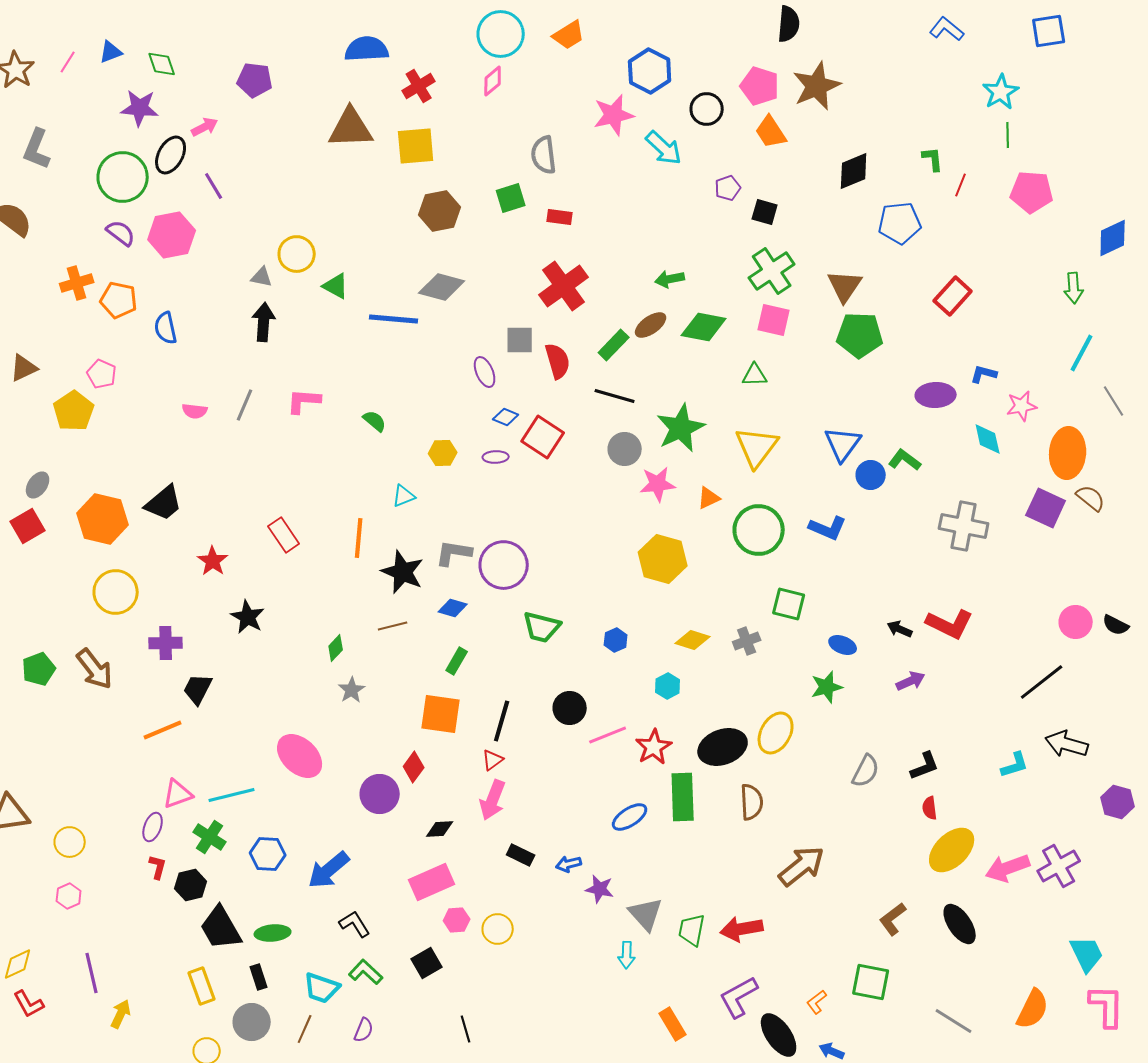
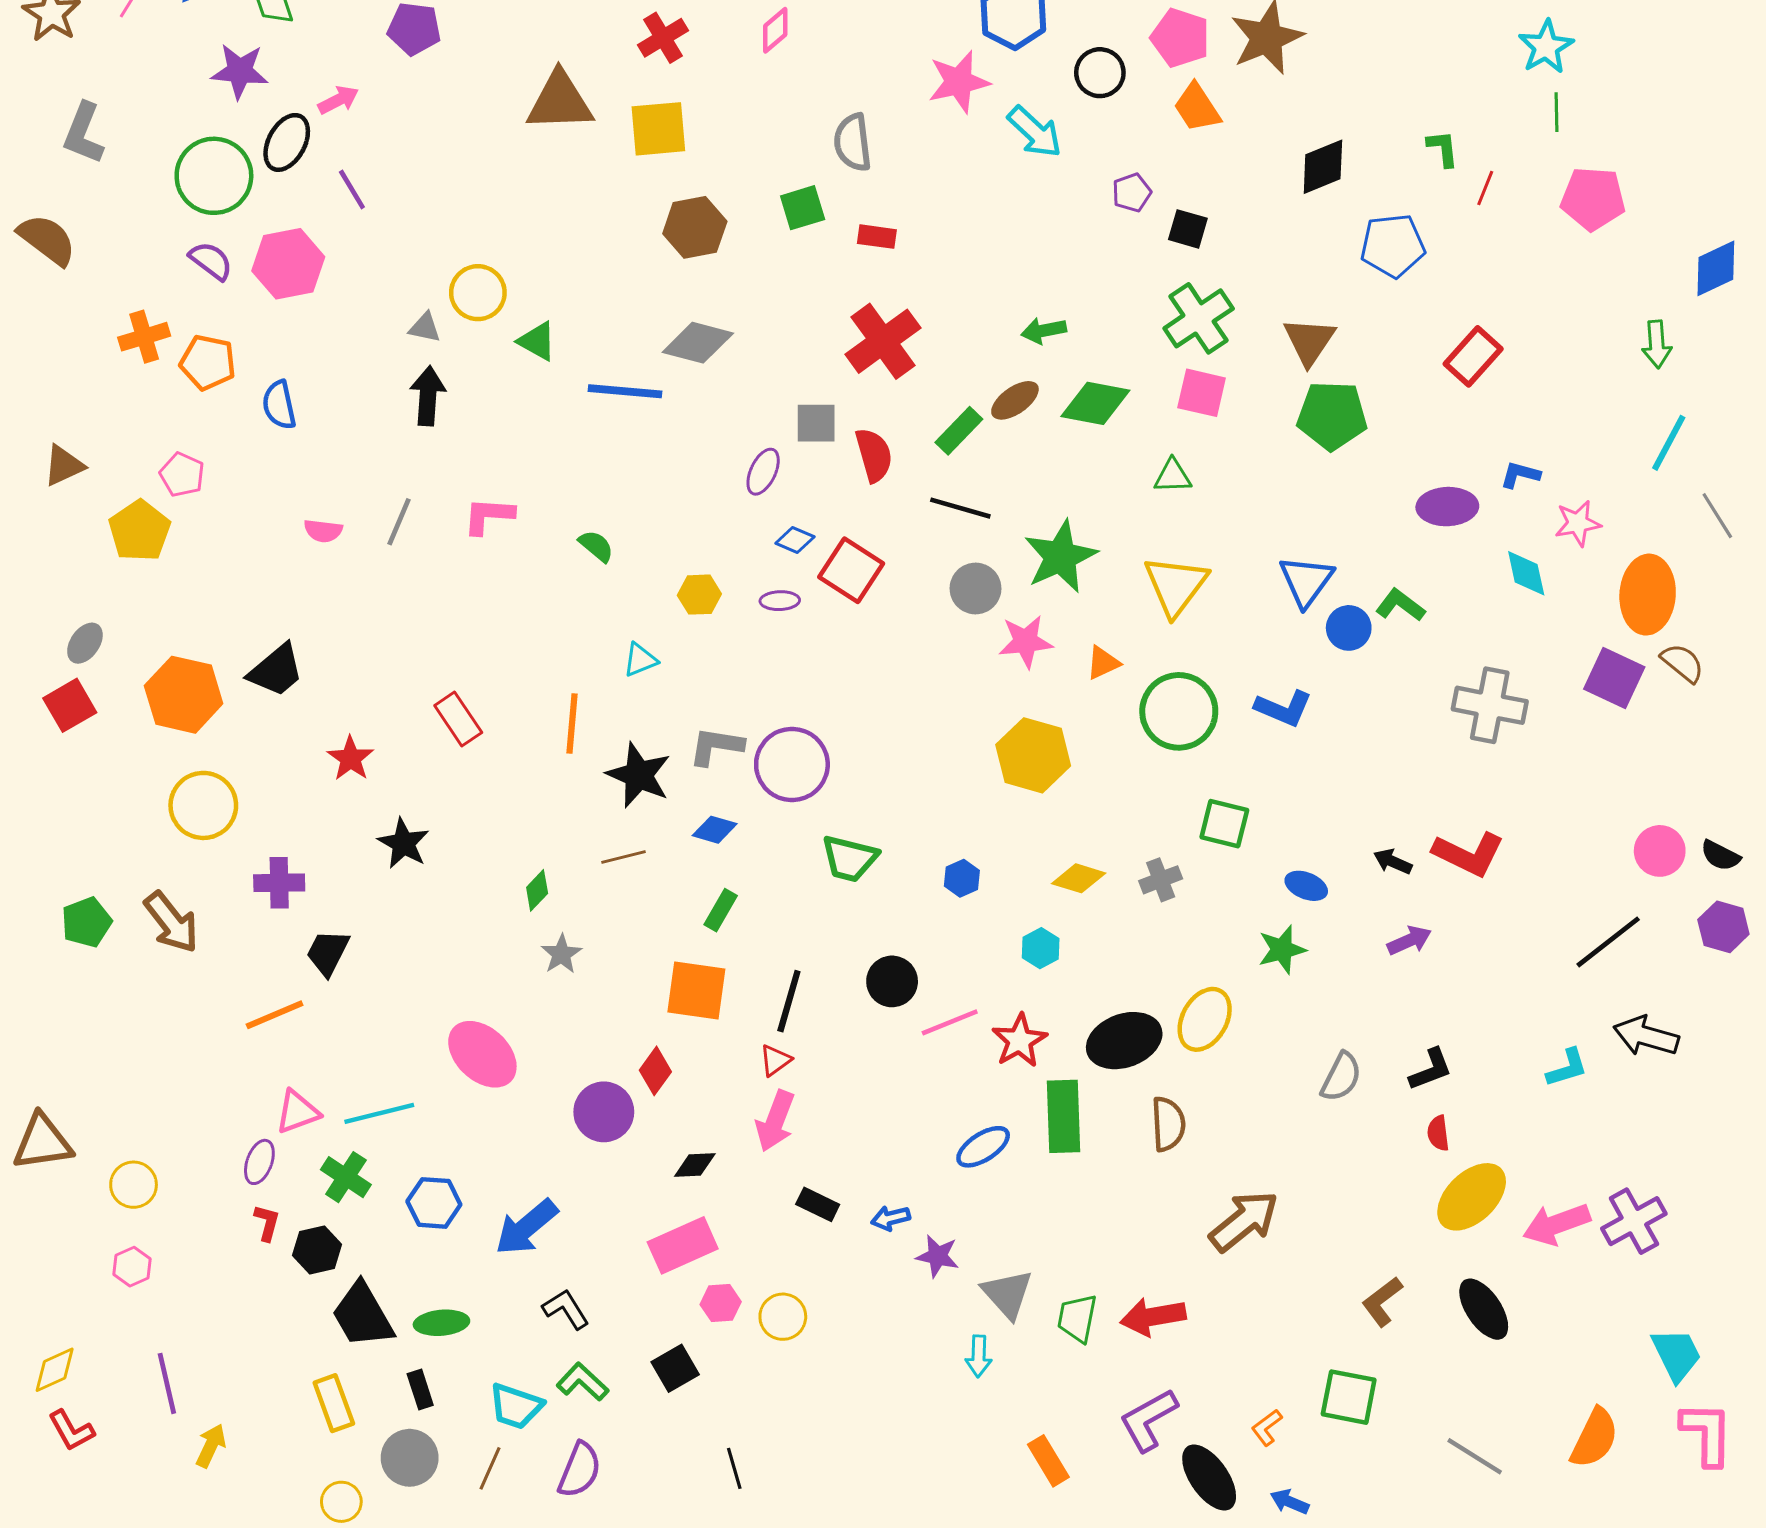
purple ellipse: (485, 372) -> (763, 472), turned 48
purple hexagon: (1118, 802) -> (1723, 927), moved
purple semicircle: (364, 1030) -> (580, 1470), size x1.5

